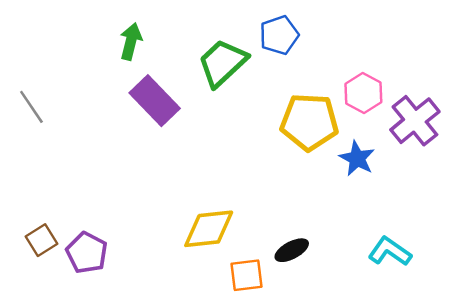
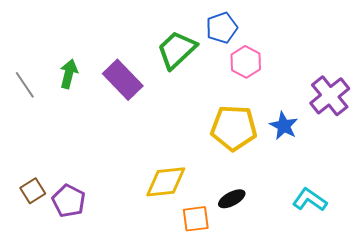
green arrow: (131, 41) -> (69, 74), moved
pink hexagon: (363, 93) -> (246, 62), moved
yellow pentagon: (309, 122) -> (234, 128), moved

